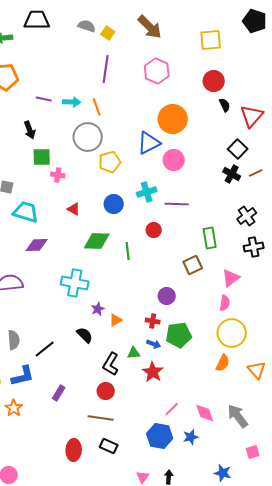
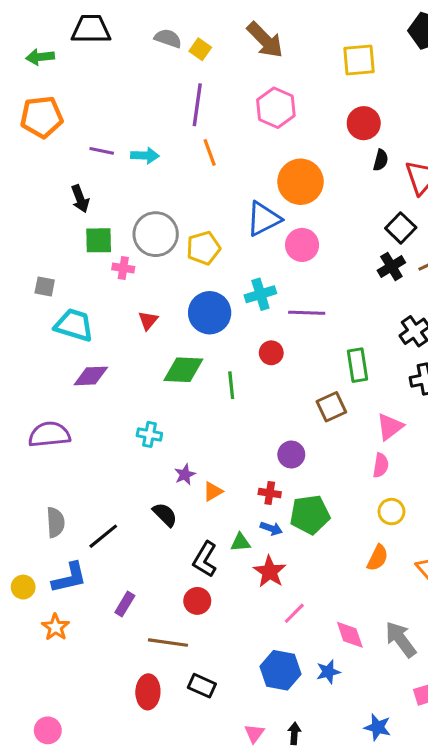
black semicircle: (225, 105) -> (381, 160), turned 40
orange line: (97, 107) -> (210, 152), moved
gray circle: (88, 137) -> (156, 234), moved
black cross: (232, 174) -> (391, 266), turned 30
blue circle: (114, 204) -> (210, 313), size x1.4
red triangle: (74, 209) -> (148, 320), turned 40
cyan cross: (75, 283) -> (149, 434), size x0.6
yellow circle: (232, 333) -> (391, 512), size x0.6
pink line: (172, 409) -> (294, 613), moved
brown line: (101, 418) -> (168, 643), moved

